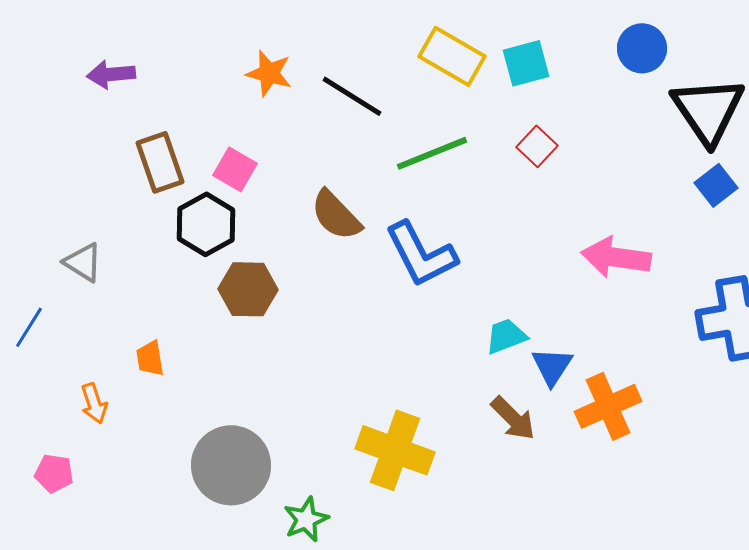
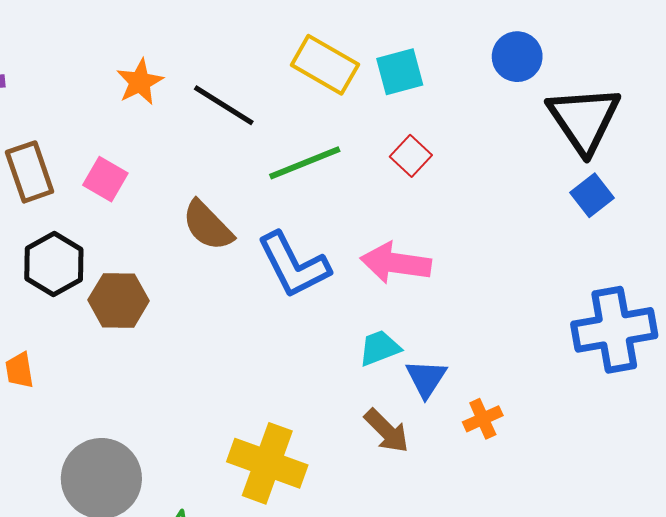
orange star: (269, 73) -> (140, 82), turned 30
black hexagon: (206, 224) -> (54, 264), moved
pink arrow: (616, 257) -> (396, 263), moved
orange cross: (608, 406) -> (483, 419), size x0.6

